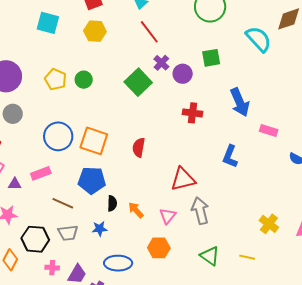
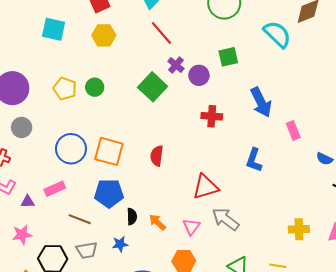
pink rectangle: (269, 130) -> (293, 130), turned 54
gray arrow: (200, 211) -> (226, 219), turned -36
yellow cross: (269, 224) -> (299, 229), turned -36

